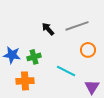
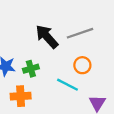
black arrow: (48, 29) -> (47, 37), size x1.6
orange circle: (88, 50) -> (82, 65), moved

